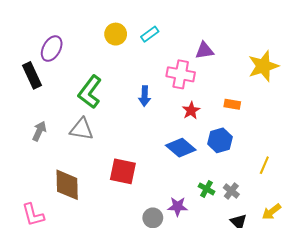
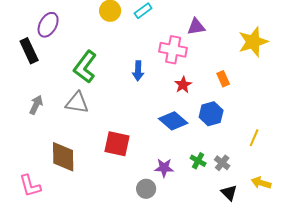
orange rectangle: (232, 104) -> (223, 79), turned 56
purple star: (178, 207) -> (164, 168), moved
yellow arrow: (272, 212) -> (261, 183), turned 54

